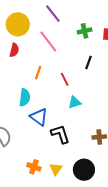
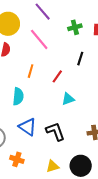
red line: (65, 79) -> (57, 76), turned 64
blue triangle: (39, 117) -> (28, 127), moved
orange cross: (34, 167) -> (17, 159), moved
yellow triangle: (56, 169) -> (53, 166), turned 40

